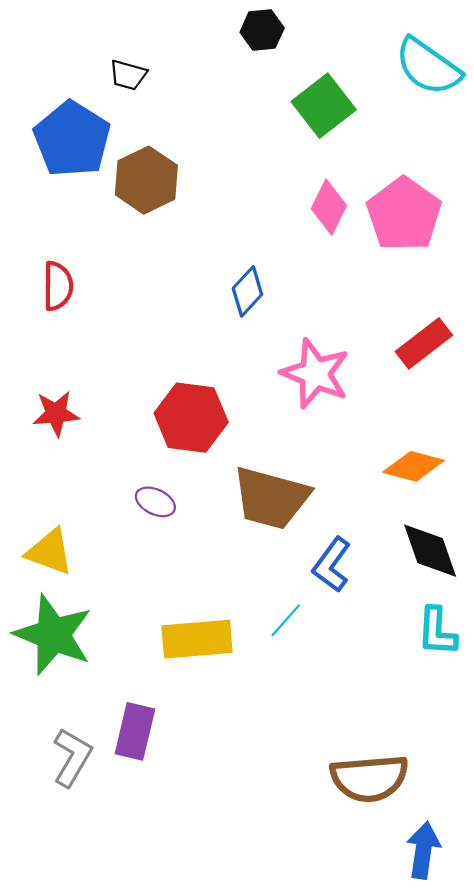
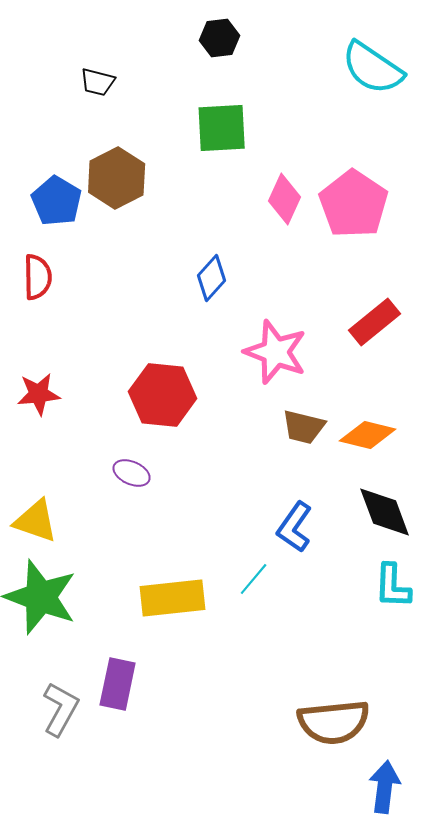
green square: (324, 106) -> (222, 128), moved, turned 36
blue pentagon: (72, 139) -> (57, 201), moved, size x0.7
brown trapezoid: (271, 498) -> (304, 427), moved, size x0.6

